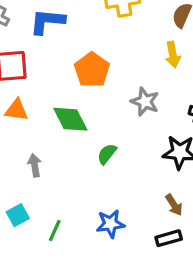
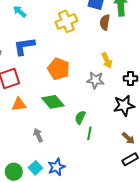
yellow arrow: (173, 55) -> (107, 60), moved
blue star: (110, 224) -> (57, 167), moved
green line: (55, 231) -> (89, 133), moved

